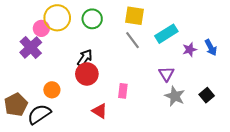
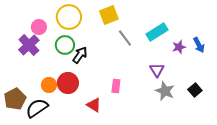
yellow square: (135, 16) -> (109, 15), moved, turned -30
yellow circle: (57, 18) -> (69, 17), moved
green circle: (92, 19) -> (65, 45), moved
red circle: (87, 74) -> (68, 83), moved

